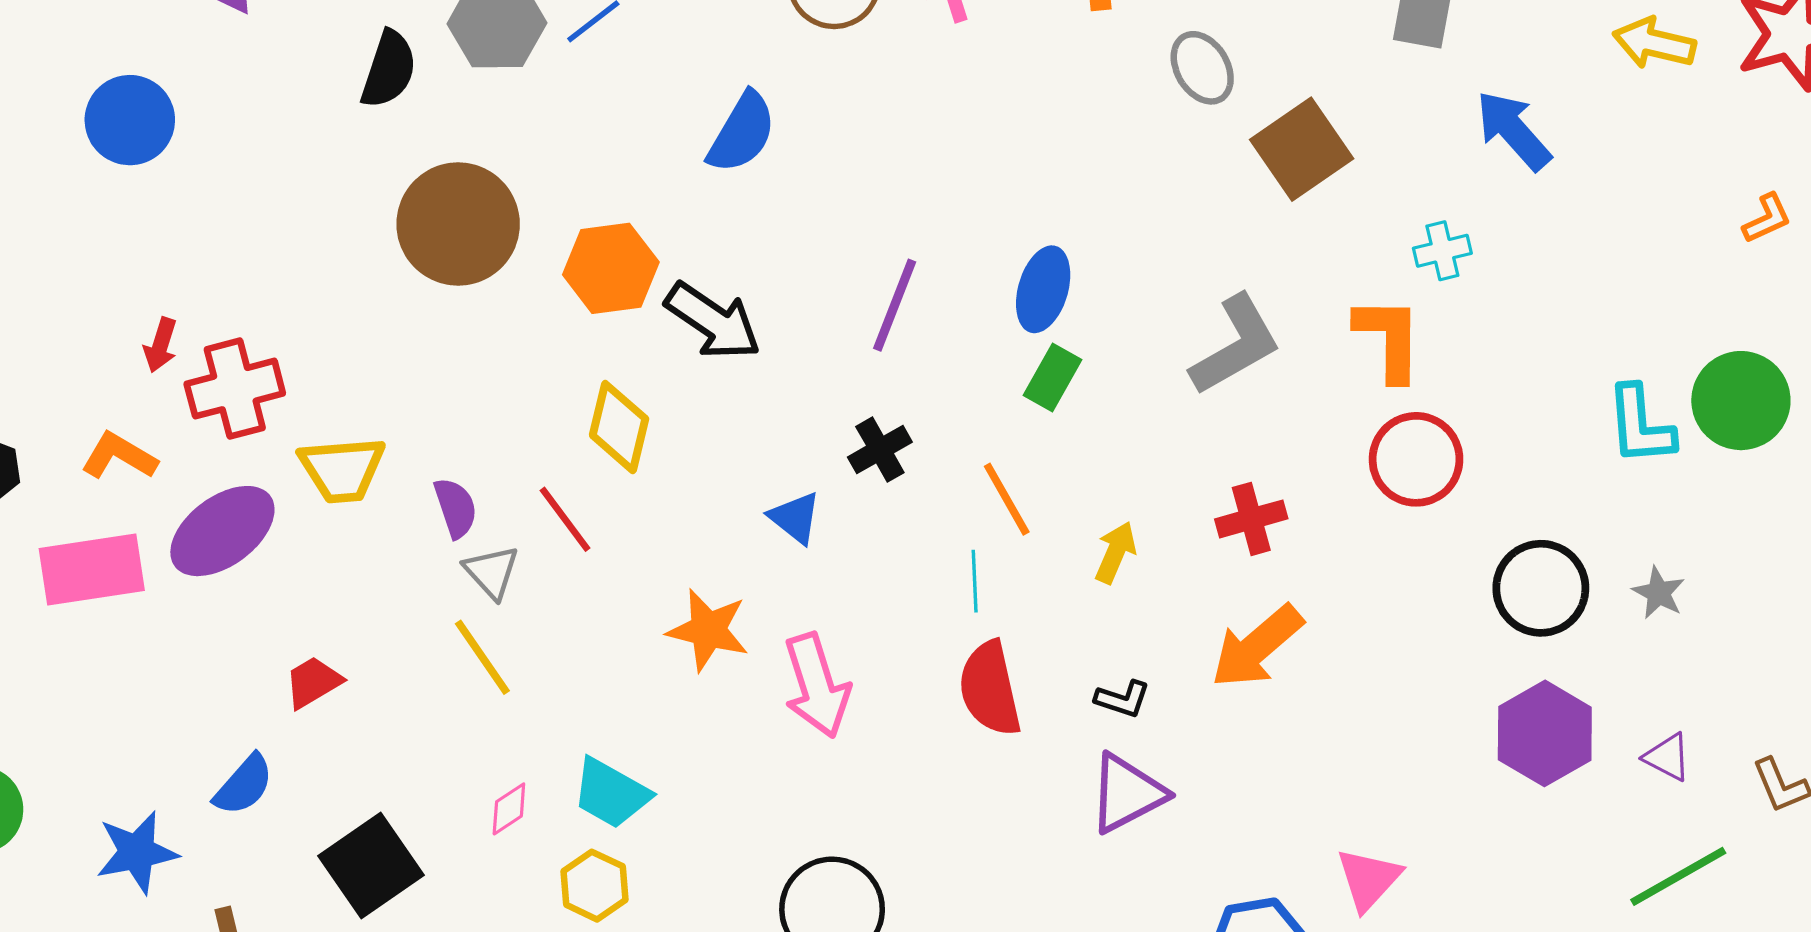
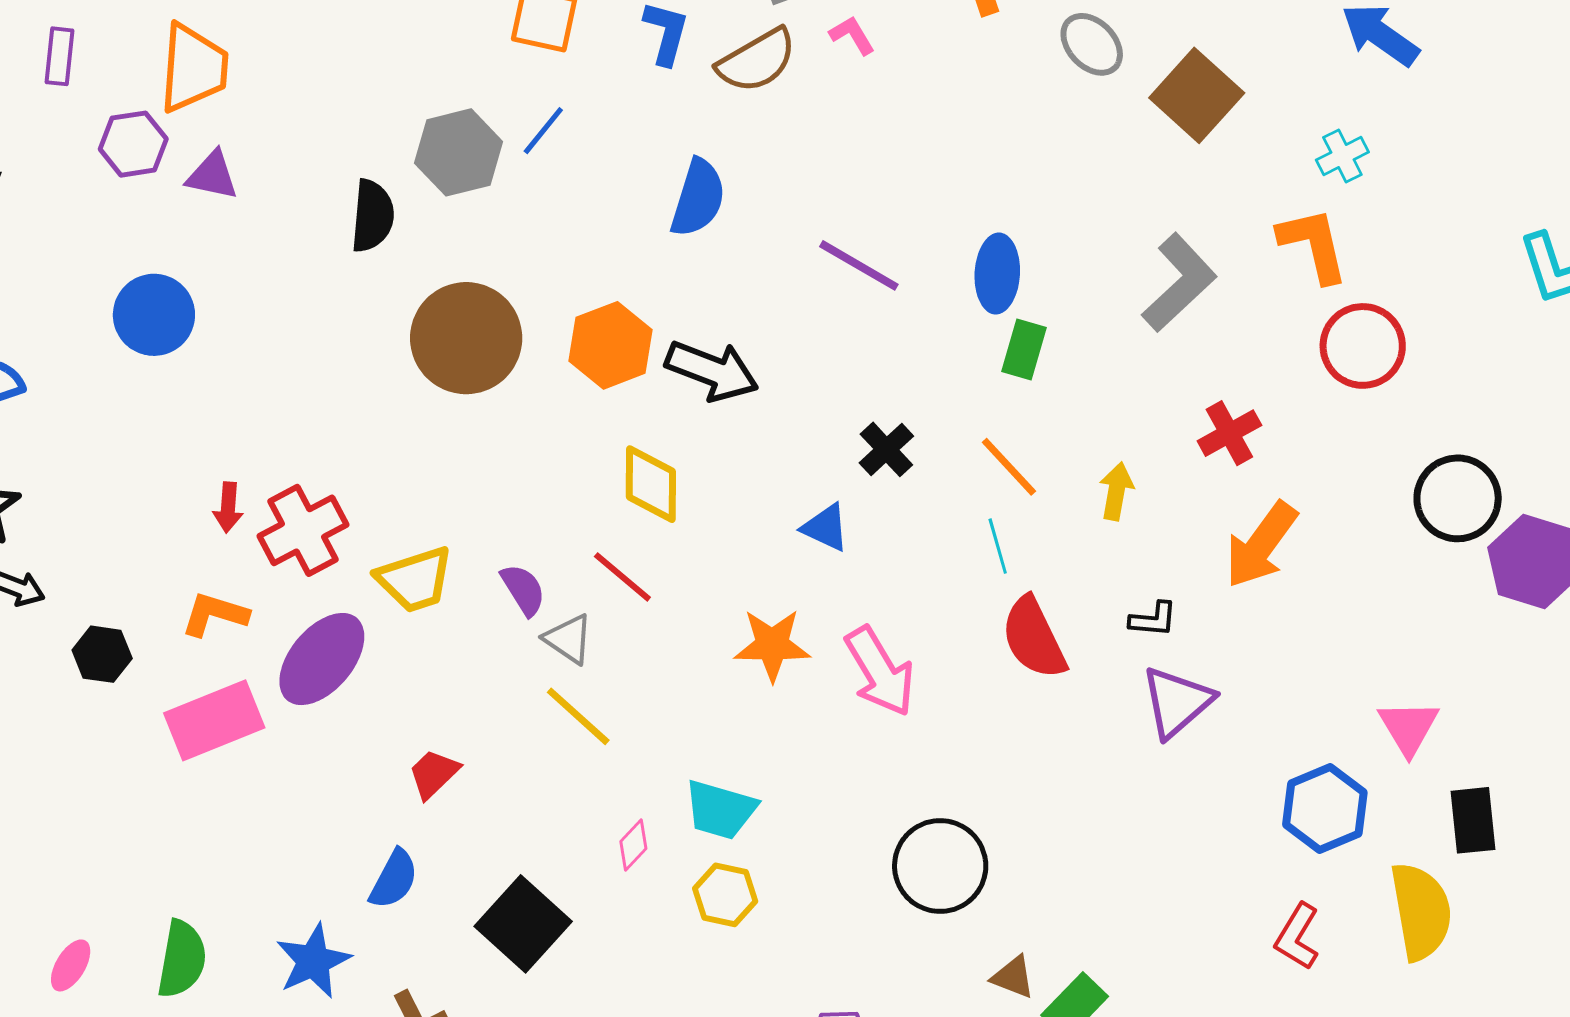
purple line: (895, 305) -> (859, 265), moved, turned -68
black circle: (1541, 588) -> (1458, 498), moved

